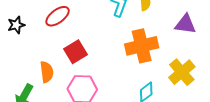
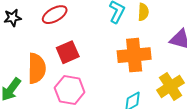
orange semicircle: (47, 72) -> (37, 68), size x1.4

